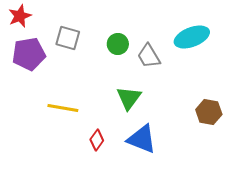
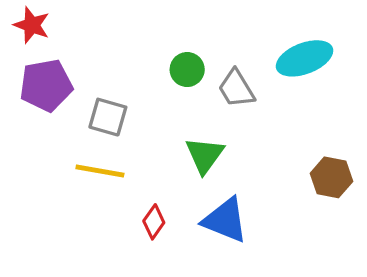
red star: (20, 16) -> (32, 25), turned -30
gray square: (68, 38) -> (108, 117), moved

